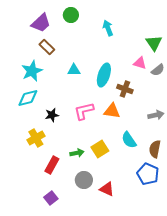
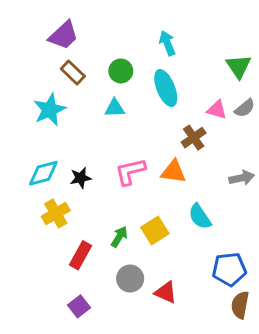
green circle: (71, 15) -> (121, 71), moved
pink triangle: (140, 63) -> (217, 110), moved
cyan ellipse: (104, 75) -> (166, 88), moved, turned -40
brown cross: (125, 89) -> (194, 138), turned 35
cyan diamond: (28, 98) -> (43, 173), moved
brown semicircle: (155, 149) -> (240, 305), moved
green arrow: (77, 153) -> (119, 237), turned -48
blue pentagon: (148, 174) -> (229, 269), turned -30

